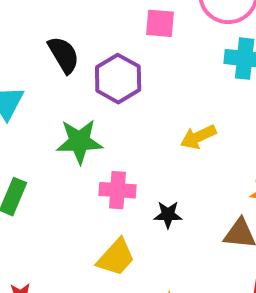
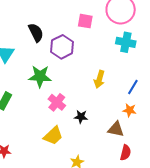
yellow arrow: (198, 137) -> (99, 79), turned -54
pink cross: (117, 190) -> (57, 102), turned 30

